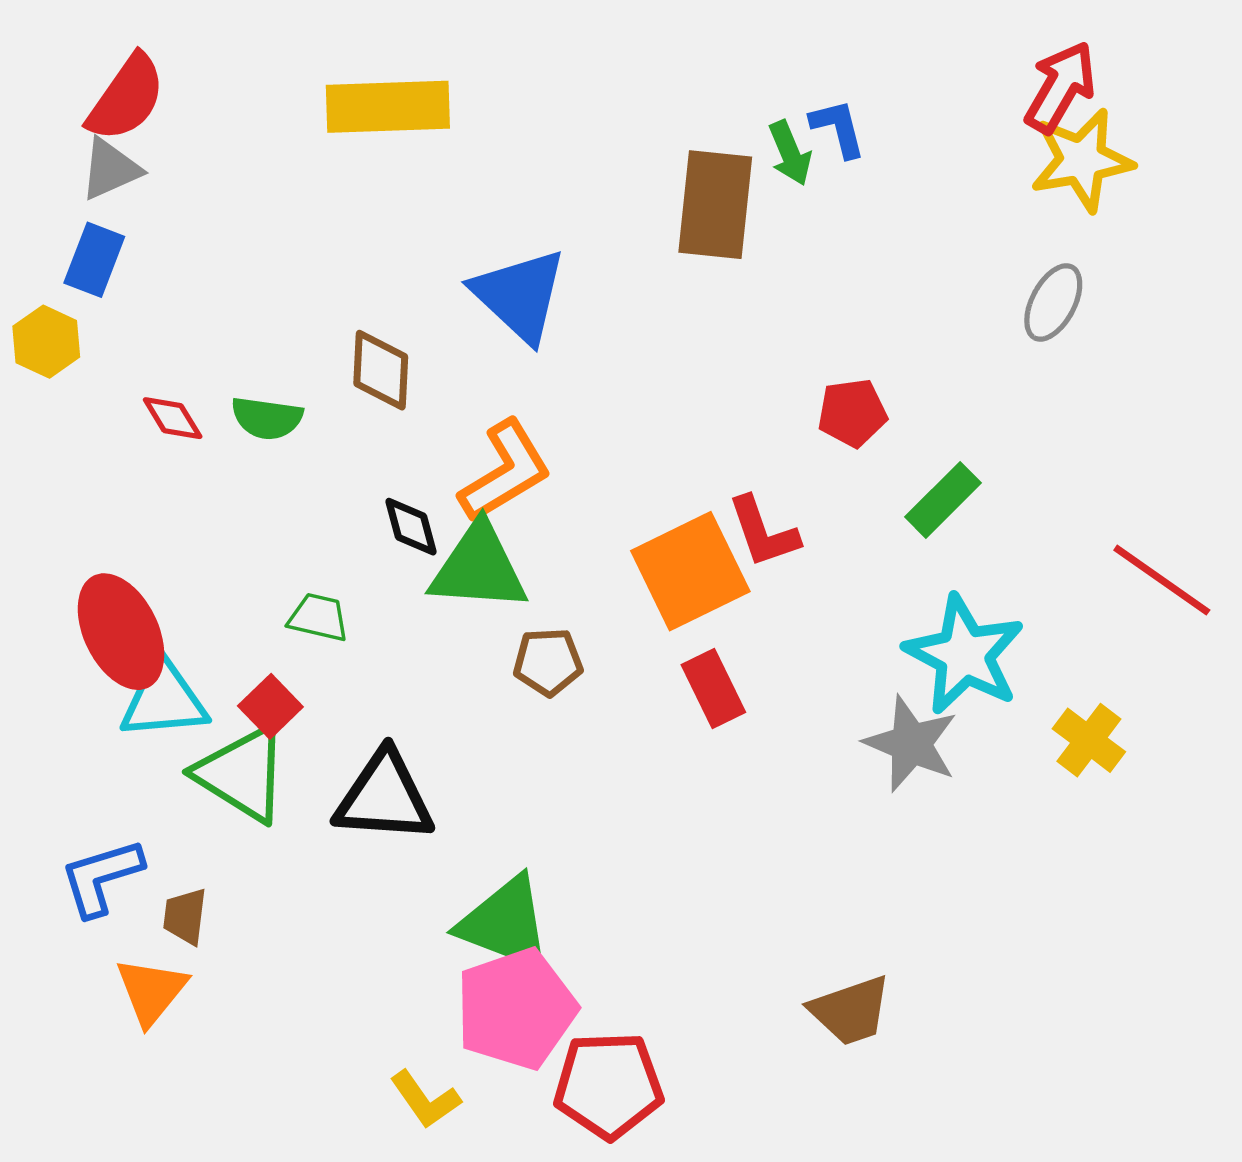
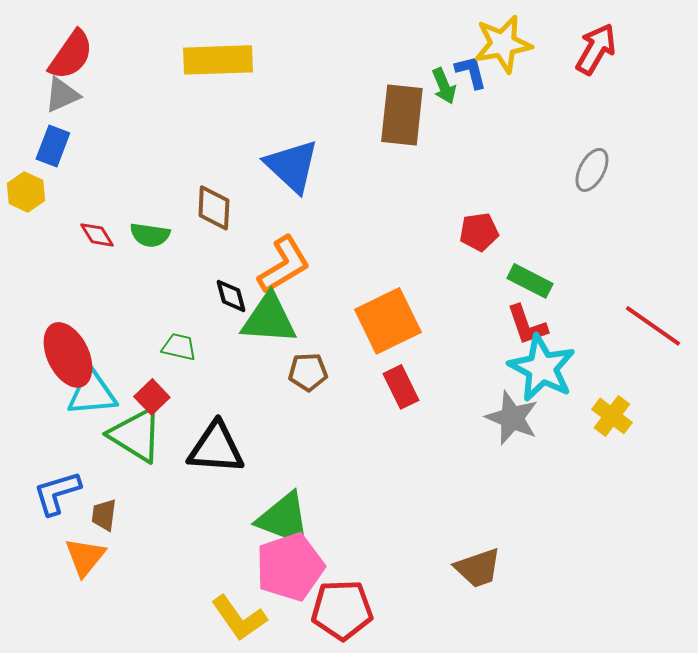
yellow star: (1082, 160) -> (503, 44), moved
green rectangle: (943, 500) -> (530, 281), turned 72
red L-shape: (763, 532) -> (527, 325), moved
yellow L-shape: (425, 1100) -> (239, 618), size x1.4

